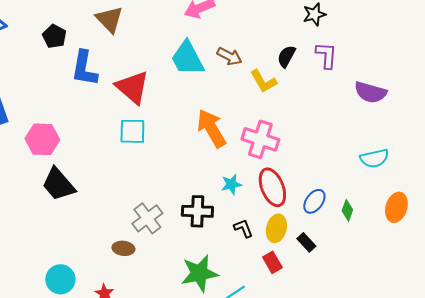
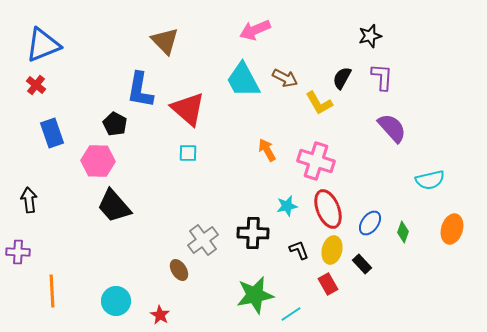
black pentagon: (54, 36) -> (115, 124), moved
purple semicircle: (370, 92) -> (392, 128), moved, turned -148
orange arrow: (211, 128) -> (267, 150), size x0.6
cyan square: (132, 131) -> (188, 153), size x0.7
brown ellipse: (123, 248) -> (179, 270), turned 50

